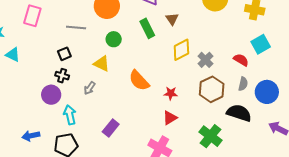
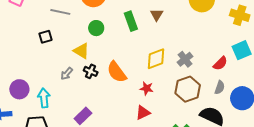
yellow diamond: (181, 50) -> (156, 59), moved
red semicircle: (241, 60) -> (220, 63), turned 98
black cross: (62, 76) -> (91, 71), moved
purple circle: (51, 95) -> (19, 89), moved

